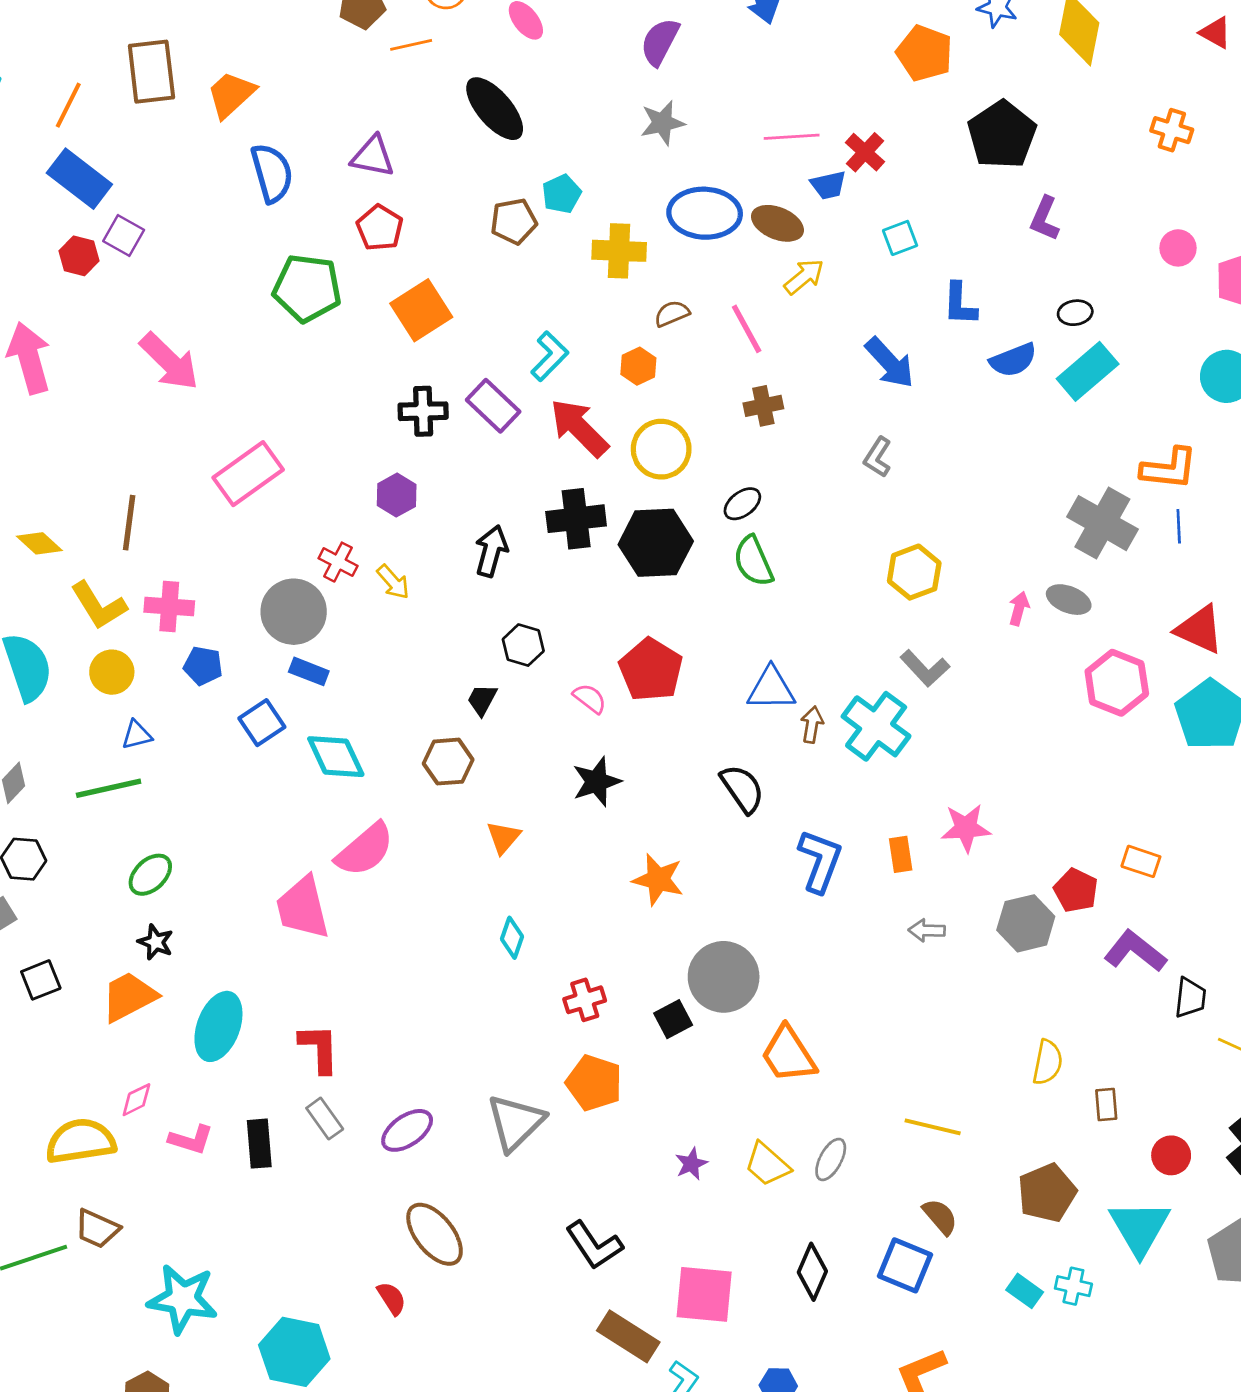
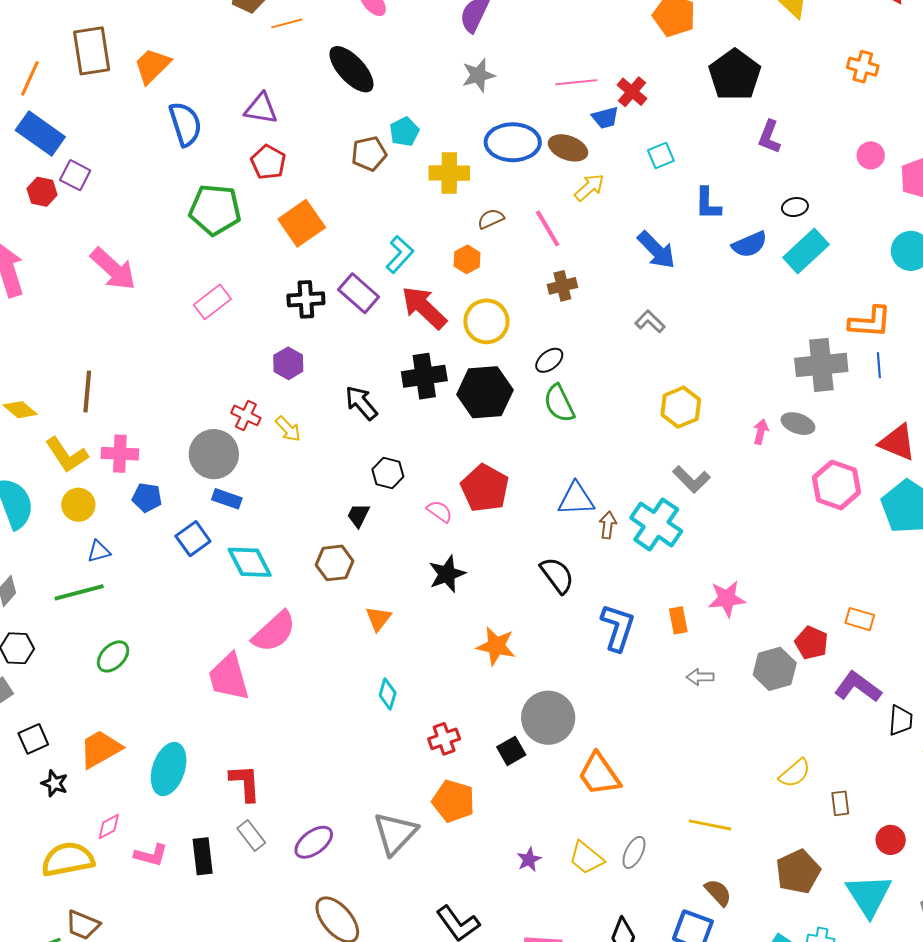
gray L-shape: (878, 457) -> (650, 321), turned 104
pink rectangle: (248, 474) -> (212, 302), moved, size x0.7
gray cross: (1102, 523) -> (821, 365), turned -33
black arrow: (491, 551) -> (361, 403), turned -54
black star: (156, 942) -> (55, 783), moved
yellow semicircle: (1047, 1062) -> (795, 773), turned 40

